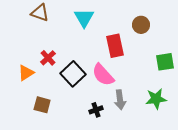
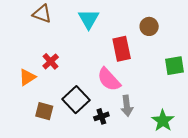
black square: (73, 74) -> (76, 100), moved
green star: (156, 99) -> (163, 121), moved, turned -30

